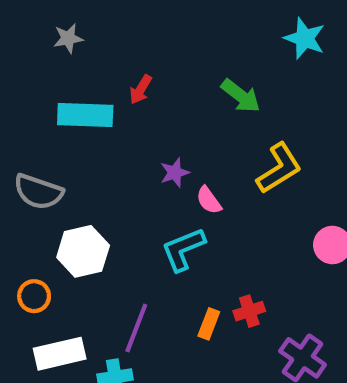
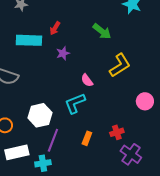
purple star: (175, 173) -> (63, 53), moved
white hexagon: (83, 251) -> (40, 115), moved
red cross: (249, 311) -> (117, 132), moved

